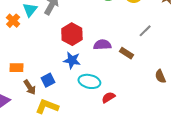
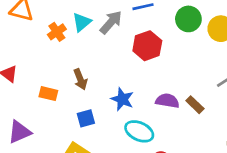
red hexagon: (72, 34) -> (147, 46), moved
purple semicircle: (102, 45) -> (167, 101), moved
brown arrow: (30, 87) -> (80, 79), moved

